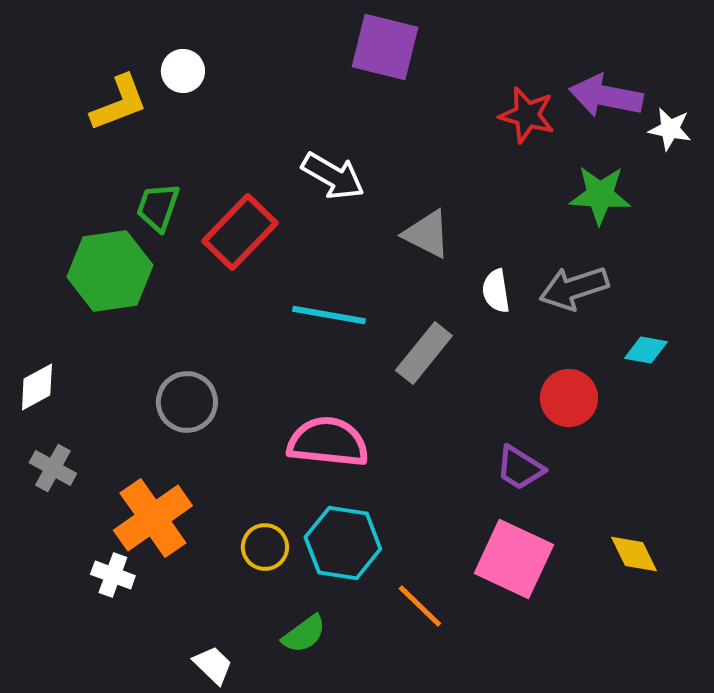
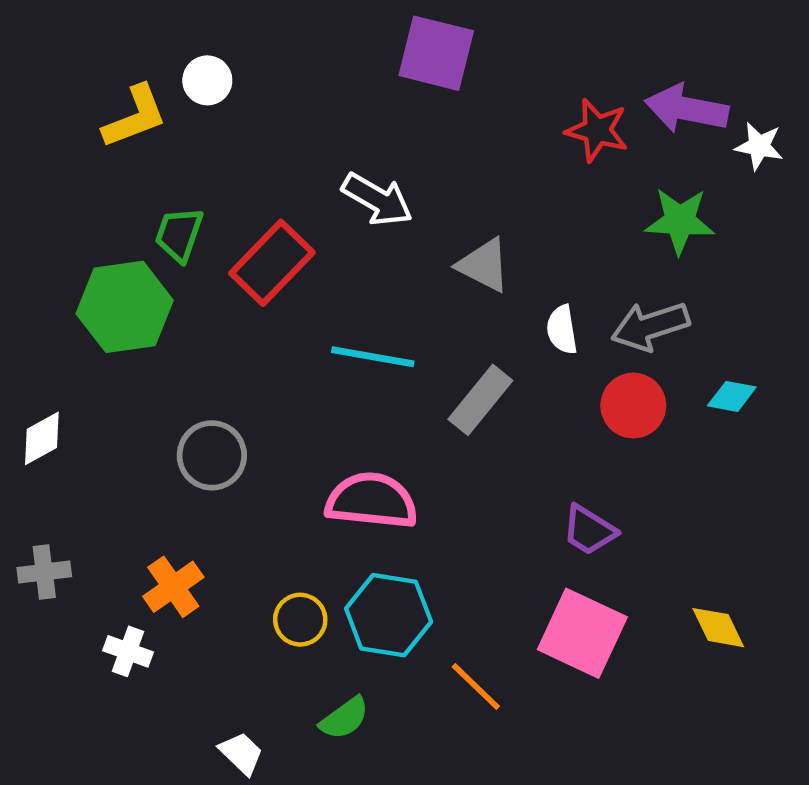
red circle: (569, 398) -> (633, 406), moved
gray cross: (53, 468) -> (44, 572), moved, turned -36
orange cross: (153, 518) -> (173, 587), size x0.7

